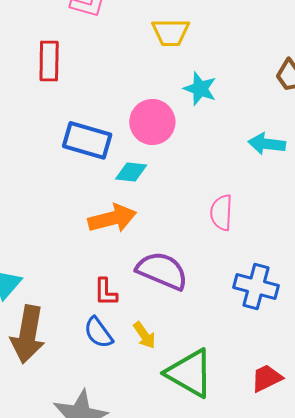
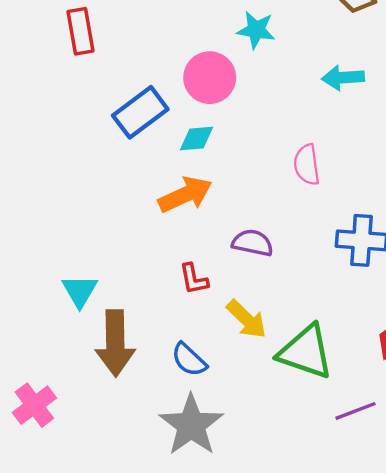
blue rectangle: (87, 140) -> (140, 112), turned -42
purple semicircle: (162, 271) -> (253, 243), size x0.7
blue semicircle: (98, 333) -> (189, 360), moved
yellow arrow: (144, 335) -> (246, 319), size x1.4

